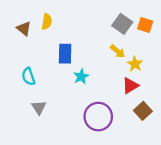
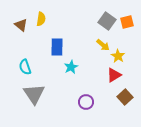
orange square: (145, 25) -> (127, 22), turned -32
gray triangle: (39, 107) -> (34, 94), size x1.6
purple circle: (98, 117) -> (86, 102), size x0.6

